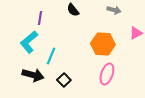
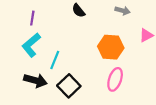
purple line: (40, 18) -> (32, 18), moved
black square: (64, 80) -> (69, 86), size x1.5

